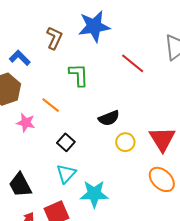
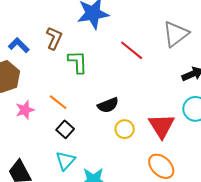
brown L-shape: (54, 38) -> (54, 38), moved
orange line: (51, 105) -> (58, 102), moved
pink star: (26, 123) -> (25, 110), turned -30

